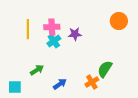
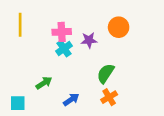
orange circle: (119, 21) -> (119, 27), moved
yellow line: (28, 29) -> (20, 25), moved
green semicircle: (105, 69) -> (106, 73), moved

